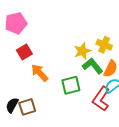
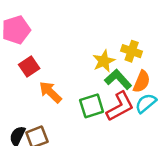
red L-shape: (101, 99) -> (120, 106), moved, turned -150

